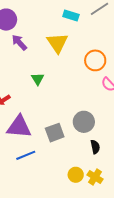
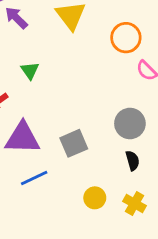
green triangle: (38, 79) -> (30, 71), moved
gray circle: (84, 122) -> (130, 123), moved
yellow circle: (76, 175) -> (95, 198), moved

